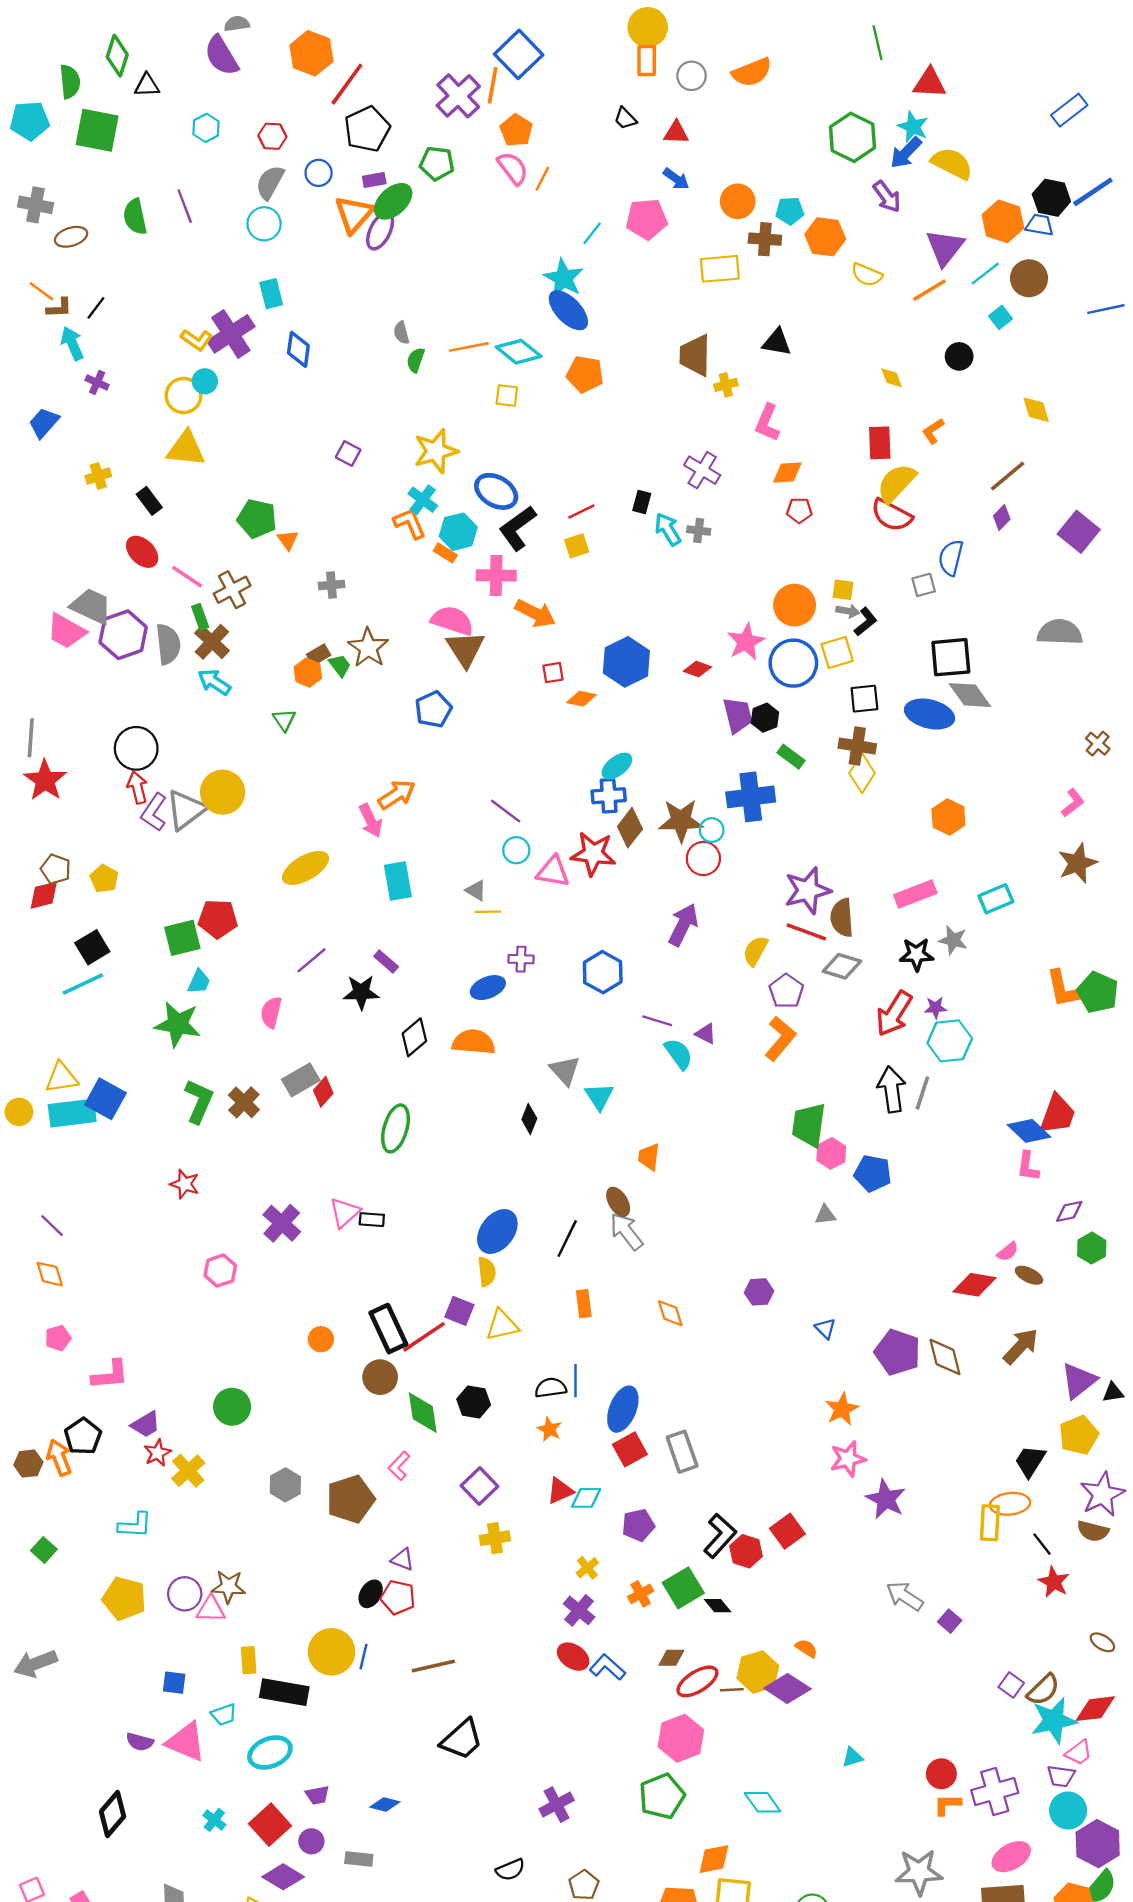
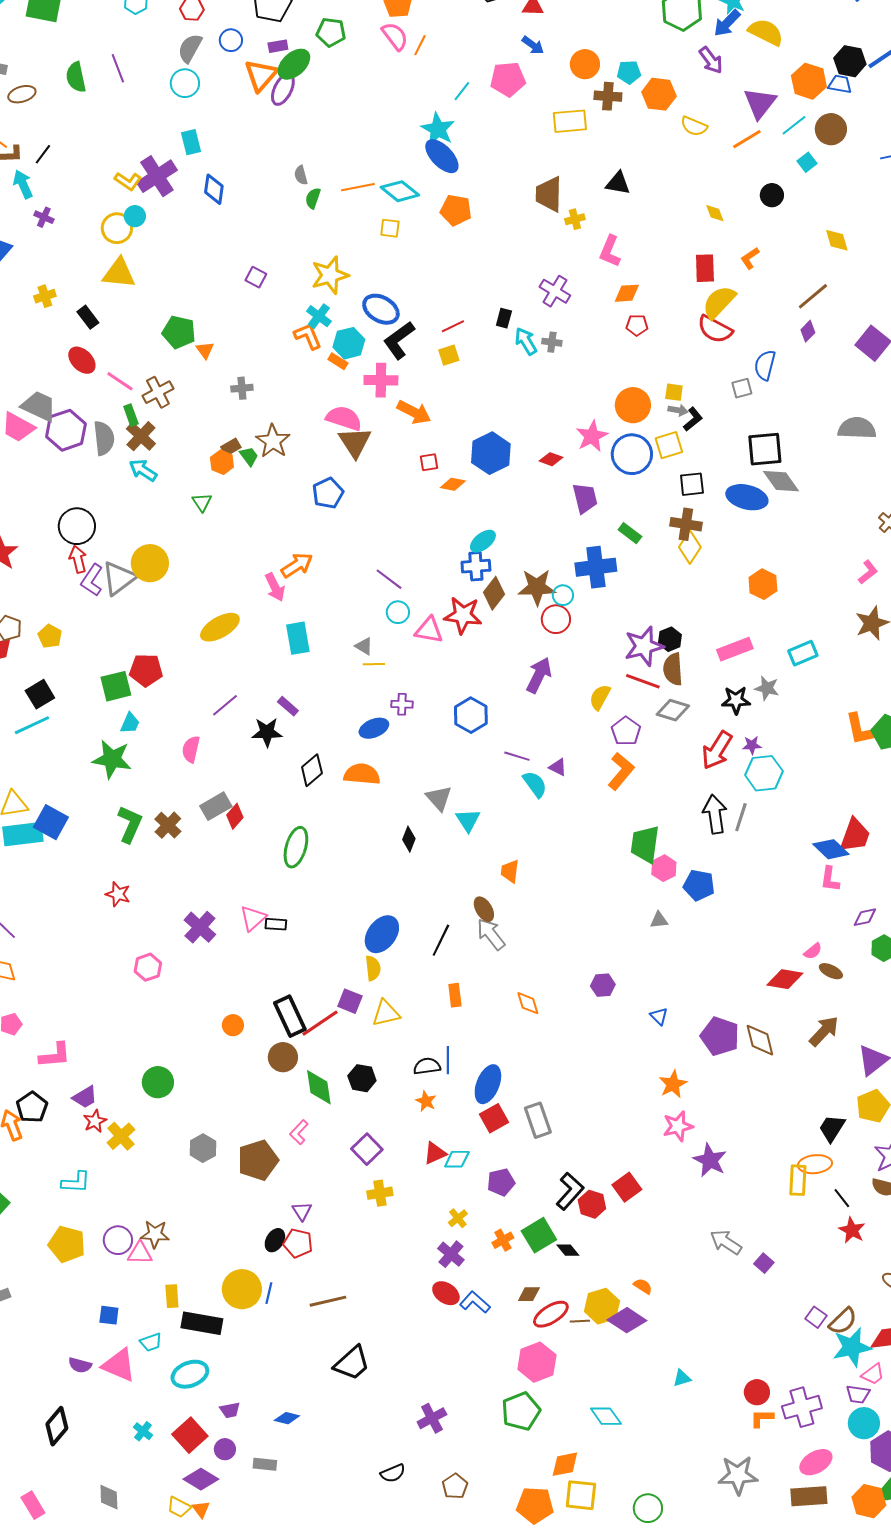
black hexagon: (765, 718) -> (670, 639), moved
purple triangle: (403, 1559) -> (302, 1211), turned 35

